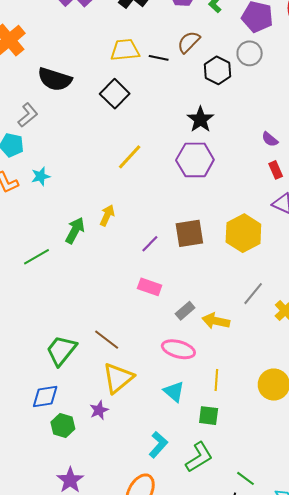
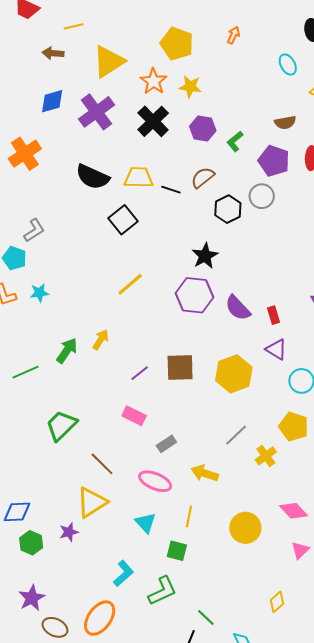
black semicircle: (55, 79) -> (93, 177), moved
purple semicircle: (270, 139) -> (238, 308), moved, size x1.6
yellow arrow: (216, 321) -> (205, 473), moved
brown line: (107, 340) -> (102, 464), moved
green trapezoid: (61, 350) -> (61, 425), moved

